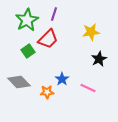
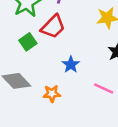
blue star: (62, 79) -> (71, 65), moved

